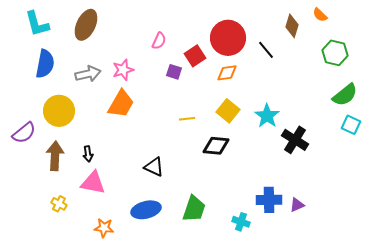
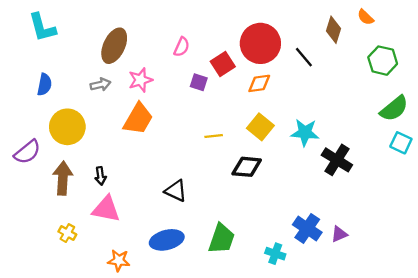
brown ellipse: (86, 25) -> (114, 46), moved
blue semicircle: (45, 64) -> (44, 85), moved, size x0.7
gray arrow: (88, 74) -> (100, 85), size x0.7
cyan star: (267, 116) -> (305, 133), turned -30
blue cross: (269, 200) -> (307, 228), turned 35

